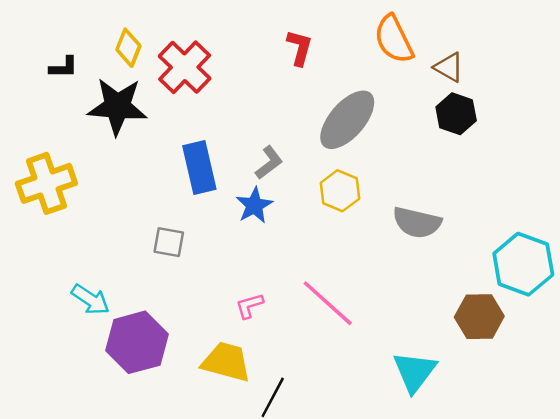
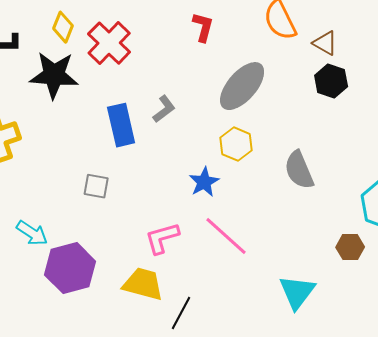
gray L-shape: (269, 163) -> (164, 109), moved
blue star: (254, 205) -> (204, 182), moved
gray semicircle: (417, 223) -> (299, 170), turned 54
pink L-shape: (249, 306) -> (162, 238), size x1.5
brown hexagon: (479, 317) -> (350, 247), size x0.7

